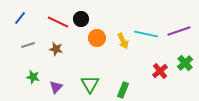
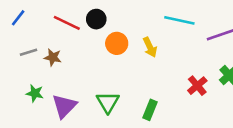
cyan line: (146, 34) -> (179, 20), moved
brown star: (56, 49) -> (53, 57), moved
purple triangle: (56, 87) -> (64, 106), size x1.5

